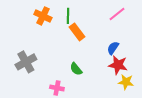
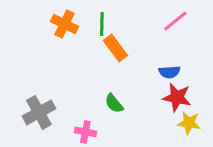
blue semicircle: (113, 48) -> (169, 72), turned -128
gray cross: (26, 62) -> (39, 112), moved

